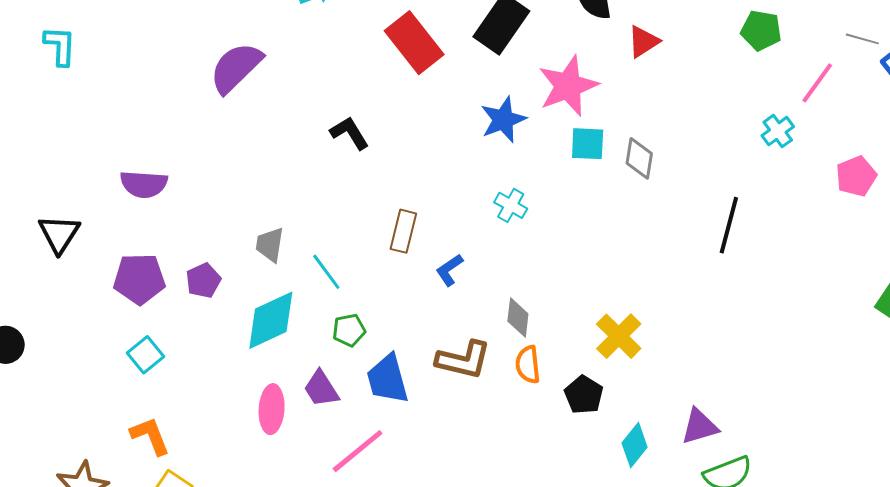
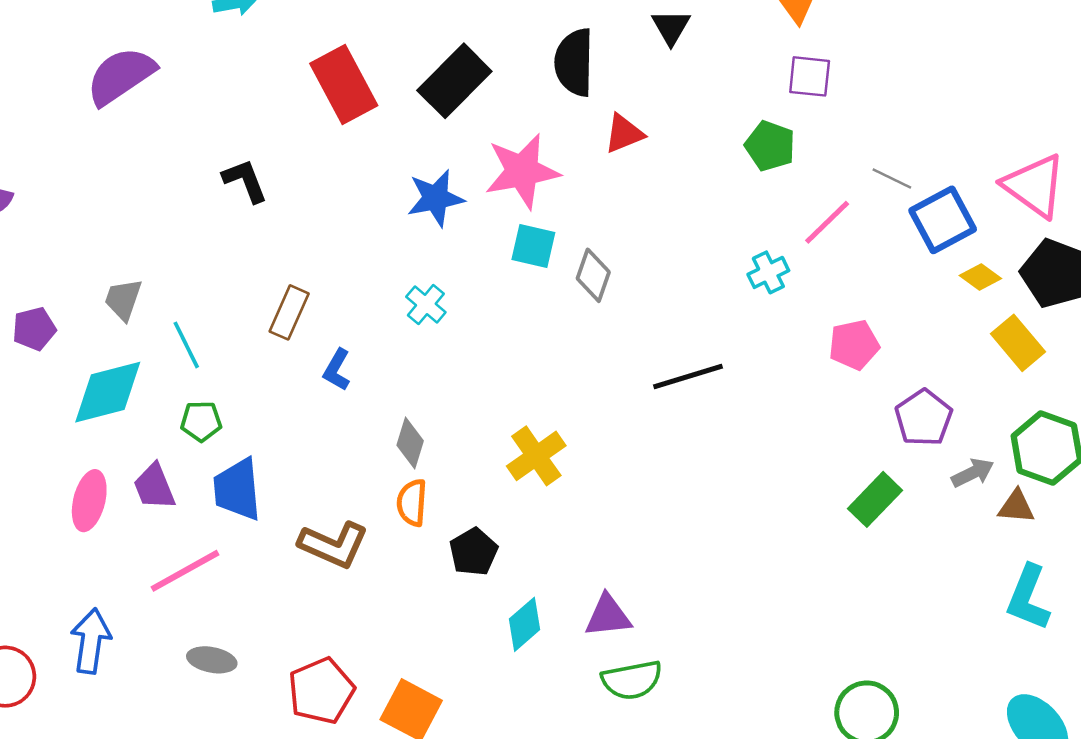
black line: (729, 225) -> (688, 377), turned 48
blue L-shape: (449, 270) -> (337, 370), turned -36
yellow cross: (619, 336) -> (536, 456), moved
brown L-shape: (464, 360) -> (334, 545), moved

